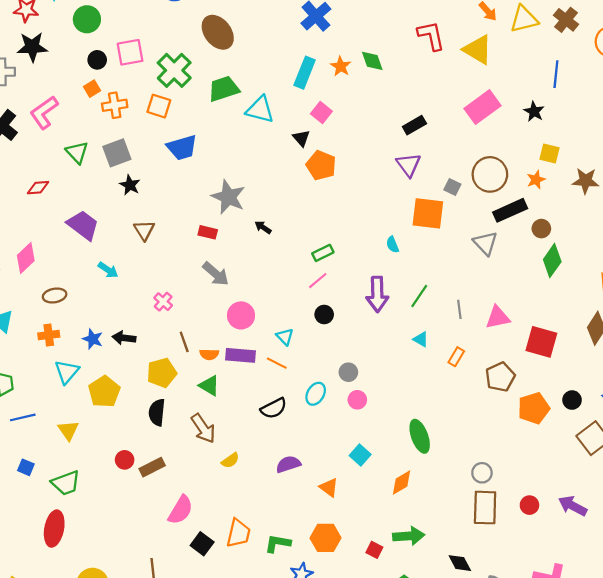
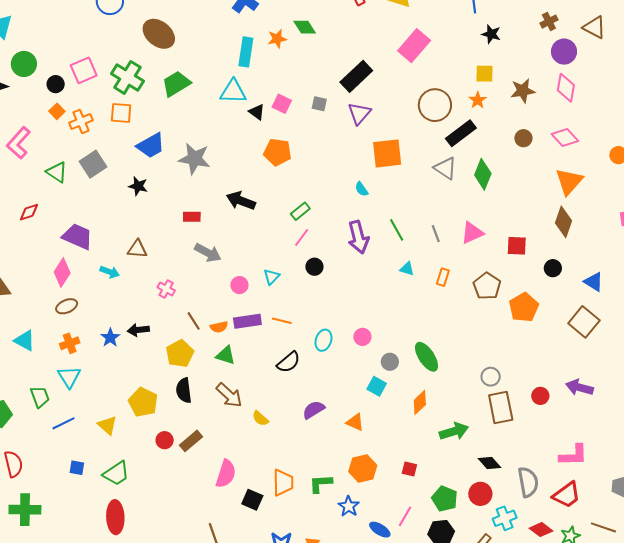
green circle: (87, 19) -> (24, 64), moved
orange star: (341, 66) -> (277, 39), turned -30
cyan triangle: (260, 110) -> (233, 92), moved
black star: (534, 112) -> (491, 34), moved
pink square: (321, 113) -> (282, 104), moved
black rectangle: (414, 125) -> (356, 76), size x1.5
orange pentagon: (321, 165) -> (277, 152), moved
purple triangle: (409, 165) -> (359, 113), turned 30
black star: (130, 185) -> (138, 186), moved
gray square: (452, 187) -> (319, 104), moved
gray star: (228, 197) -> (194, 159), moved
black arrow: (263, 227) -> (241, 201), size x1.8
brown circle: (541, 229) -> (523, 138), moved
brown triangle: (144, 230) -> (137, 249), moved, turned -40
pink diamond: (26, 258) -> (62, 273), moved
green diamond: (552, 261) -> (483, 174), moved
green line: (419, 296) -> (397, 230), turned -50
pink circle: (241, 315) -> (239, 285), size x0.7
cyan triangle: (285, 337) -> (272, 277), moved, turned 42
blue star: (93, 339) -> (110, 338), turned 30
red square: (541, 342) -> (517, 246), size x0.7
cyan triangle: (67, 372) -> (69, 377), moved
gray circle: (348, 372) -> (390, 362), moved
yellow pentagon: (104, 392) -> (143, 402), moved
black circle: (572, 400) -> (553, 268), moved
yellow semicircle: (230, 460) -> (260, 418), turned 90
green arrow: (409, 536) -> (454, 431), moved

